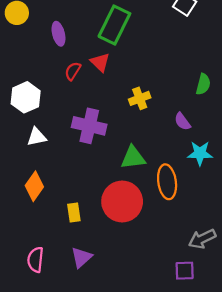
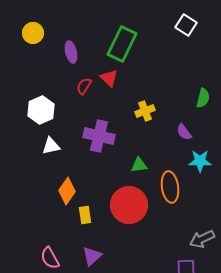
green triangle: (133, 158) -> (139, 165), size x0.7
orange diamond: (34, 186) -> (67, 191), moved
pink semicircle: (35, 260) -> (50, 258), turned -35

